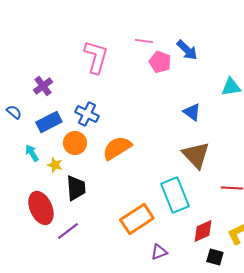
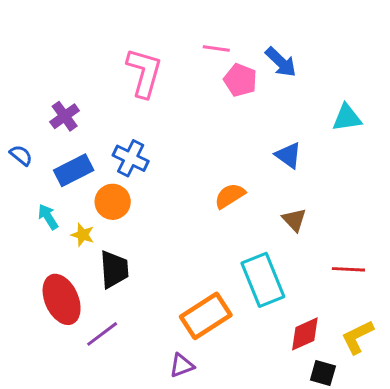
orange semicircle: (117, 148) -> (230, 196), moved, size x0.7
brown triangle: (196, 155) -> (294, 220), size x0.6
purple triangle: (159, 252) -> (182, 365), moved

